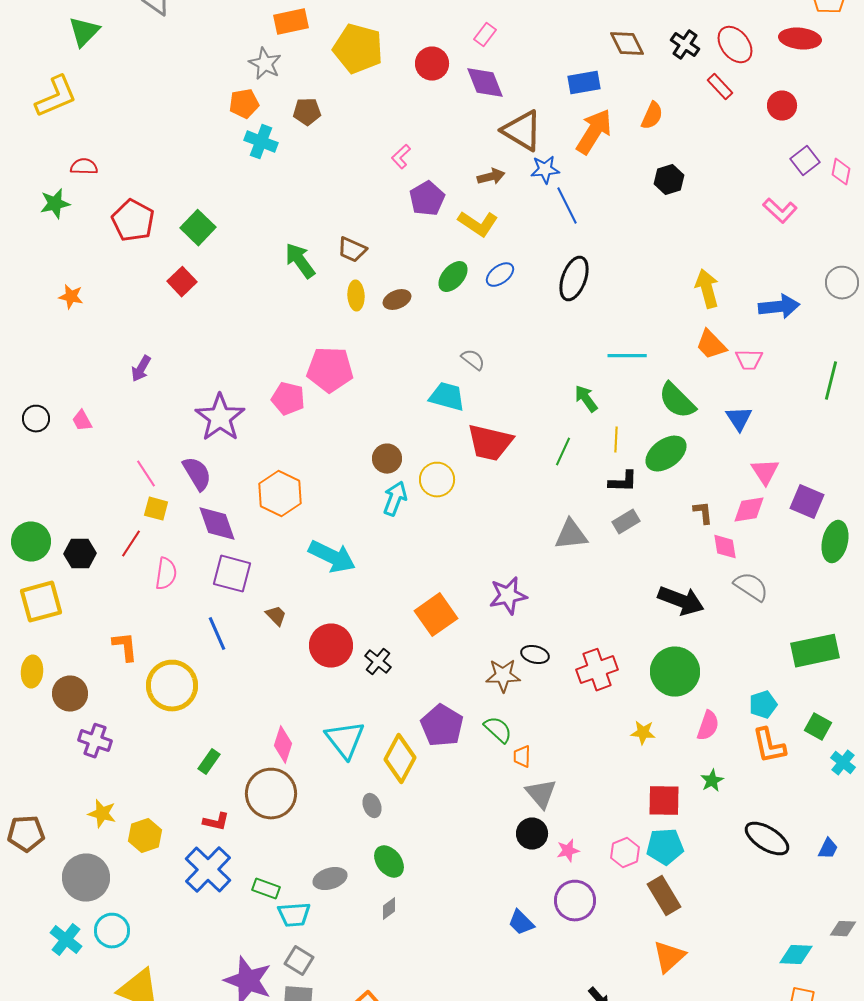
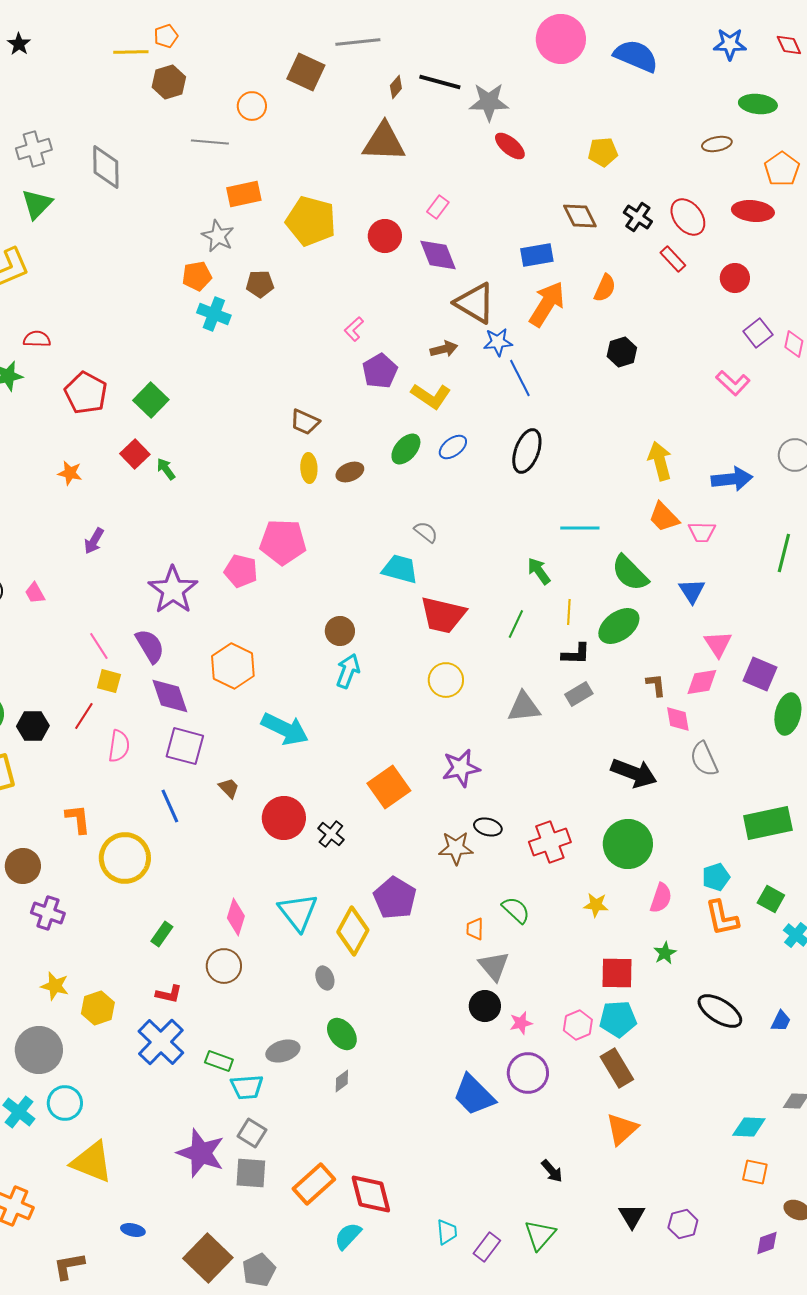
green arrow: (300, 261) -> (166, 469), moved, size x0.6
orange star: (71, 297) -> (70, 473), moved
yellow circle: (437, 480) -> (446, 680), moved
gray semicircle: (751, 587) -> (704, 759), turned -147
green semicircle: (498, 730) -> (516, 910), moved
brown circle: (271, 794) -> (224, 966), size x0.7
blue trapezoid: (521, 923) -> (474, 1095), size x1.6

